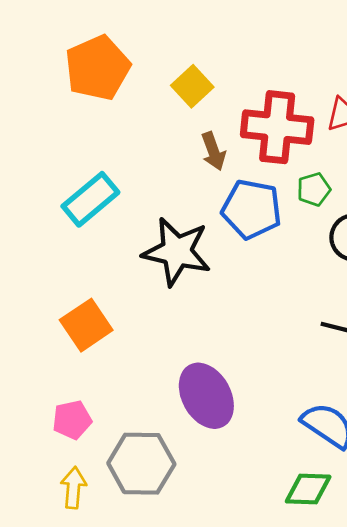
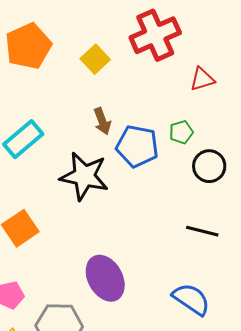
red cross: (277, 127) -> (155, 35), moved, turned -30
brown arrow: (213, 151) -> (102, 121), moved

